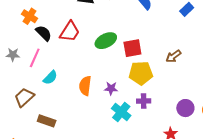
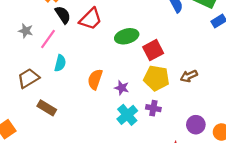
red square: (132, 48) -> (153, 50), turned -30
brown arrow: (173, 56) -> (189, 76), moved
cyan semicircle: (50, 78) -> (60, 63), turned -42

